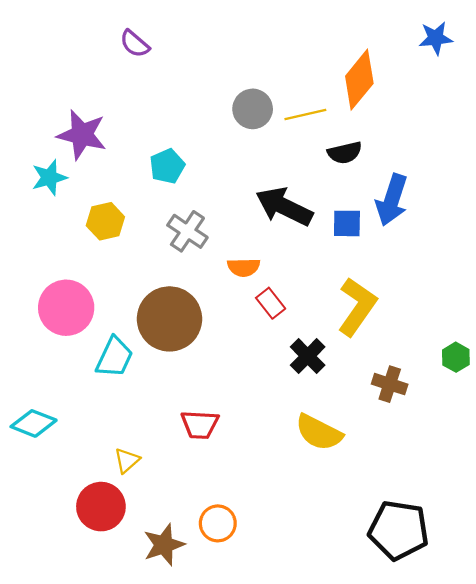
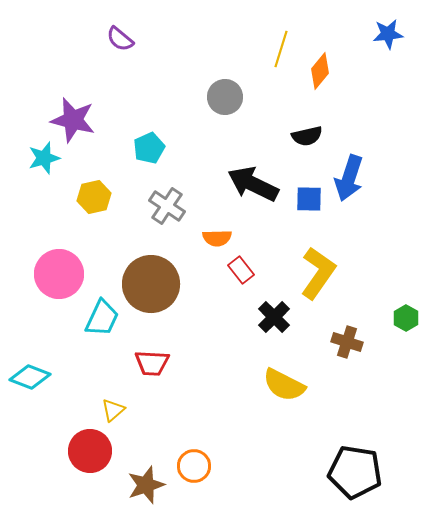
orange diamond: (359, 80) -> (320, 71), size x0.7
yellow line: (305, 115) -> (281, 49), moved, turned -60
red trapezoid: (200, 425) -> (152, 363), moved

